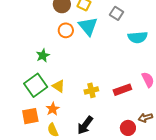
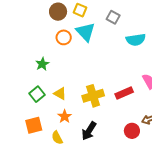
green square: (36, 85) -> (37, 94), size x0.7
yellow cross: (91, 90) -> (93, 96), size x1.5
orange star: (53, 109) -> (65, 116), moved

